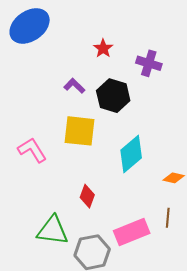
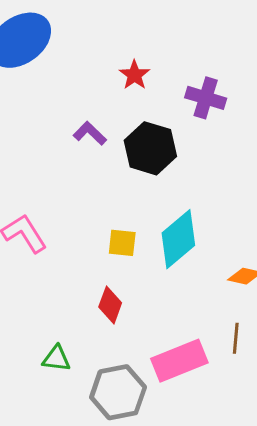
yellow square: (80, 131) -> (122, 243), moved, size x0.6
green triangle: (53, 230) -> (56, 358), size x0.6

